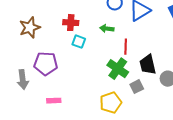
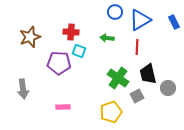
red line: (126, 47) -> (137, 47), moved
purple pentagon: (46, 64) -> (59, 63), moved
pink rectangle: (54, 101) -> (63, 107), moved

